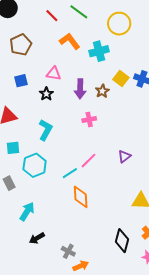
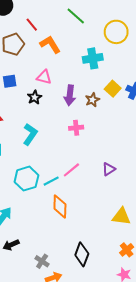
red line: (52, 16) -> (32, 25), moved
orange L-shape: (70, 41) -> (50, 44), moved
cyan hexagon: (35, 165) -> (26, 179), moved
black diamond: (122, 241) -> (82, 254), moved

